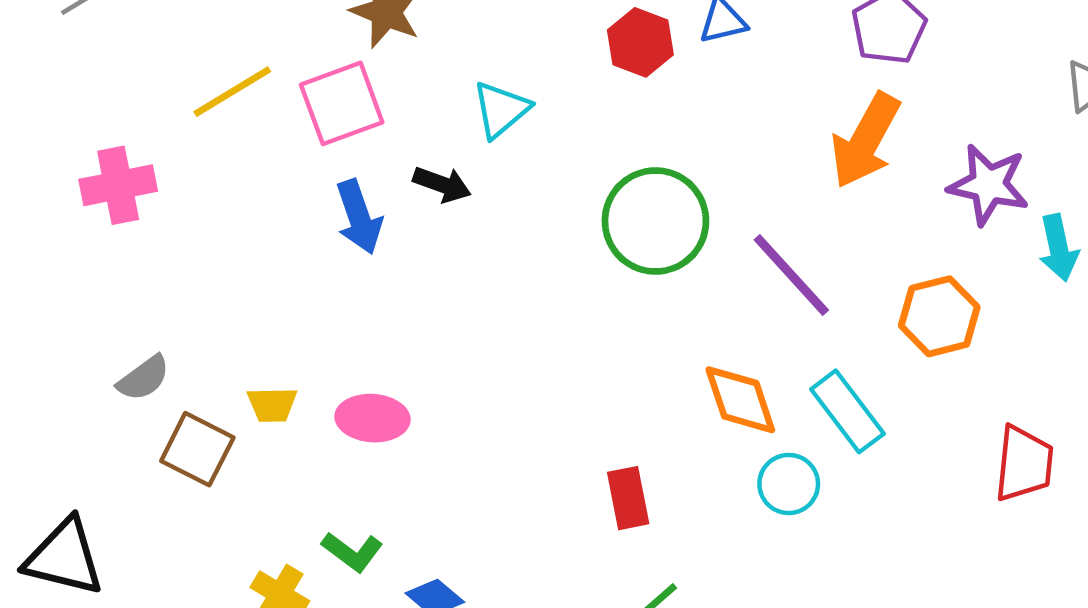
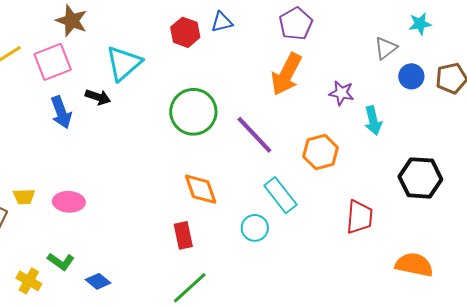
cyan triangle: (501, 110) -> (124, 63), size x1.4
purple star: (988, 185) -> (341, 93), size x0.7
orange diamond: (740, 400) -> (201, 189), moved

